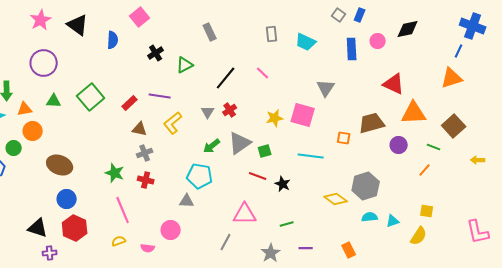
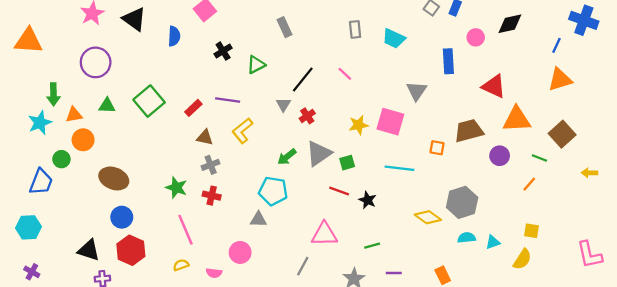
blue rectangle: (352, 49) -> (448, 61), moved
blue line: (459, 51) -> (556, 45), moved
gray triangle: (208, 112) -> (283, 105), moved

